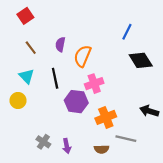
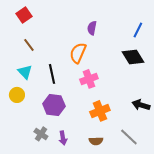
blue line: (127, 32) -> (138, 30), moved
purple semicircle: (60, 44) -> (92, 28), moved
purple hexagon: (76, 102) -> (54, 105), moved
gray line: (126, 139) -> (129, 137), moved, turned 30

